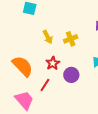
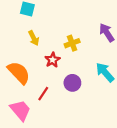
yellow arrow: (48, 37) -> (34, 38), moved
red star: (53, 63) -> (53, 60), moved

